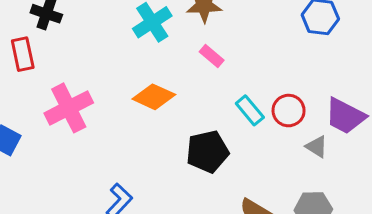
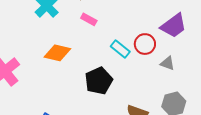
purple trapezoid: (345, 116) -> (174, 26), moved, turned -52

